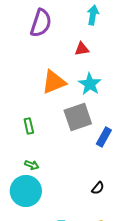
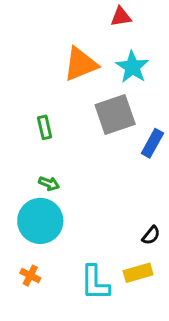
black semicircle: (98, 188) -> (151, 235), moved

